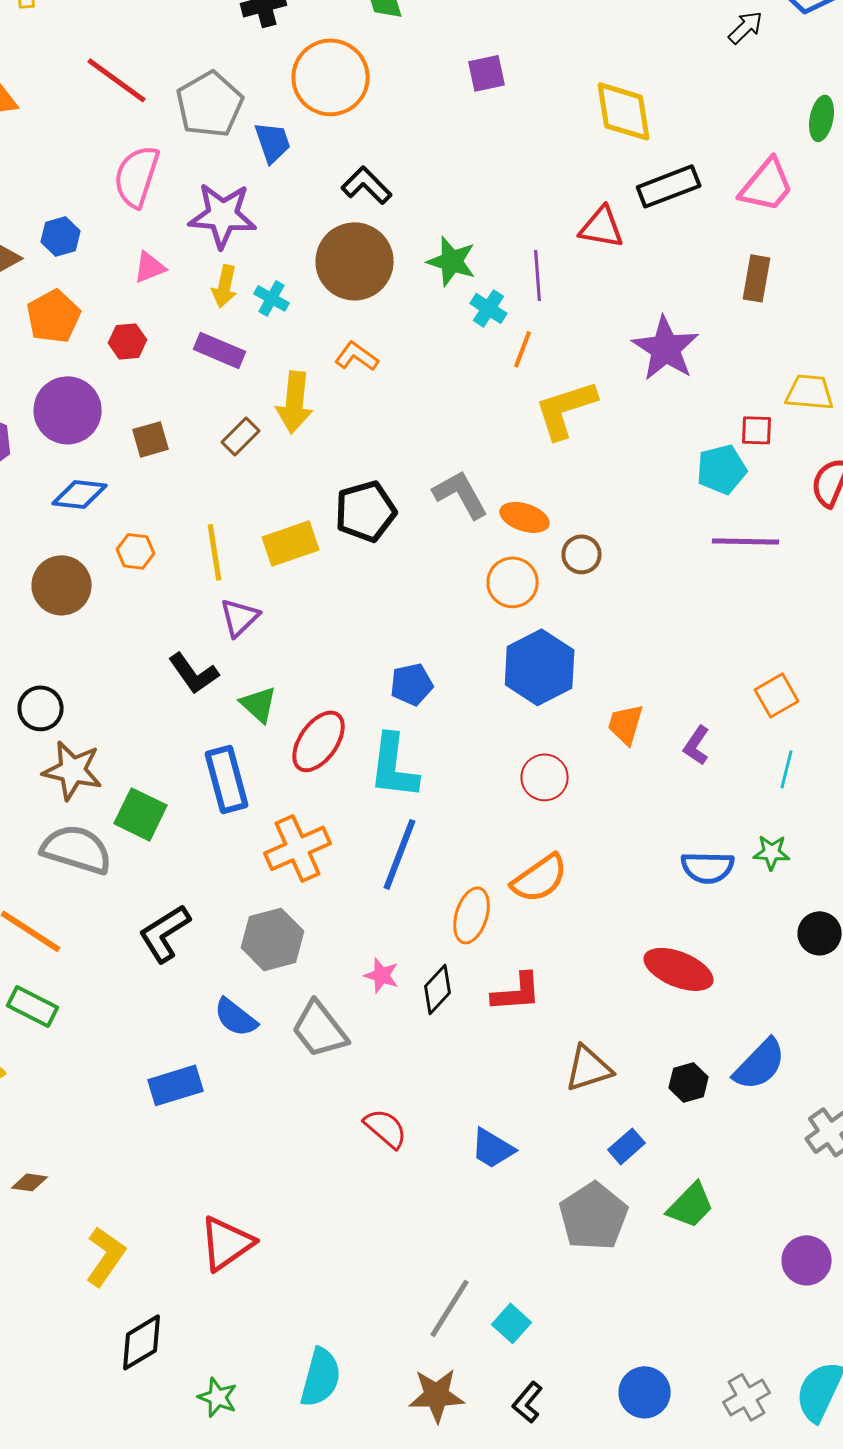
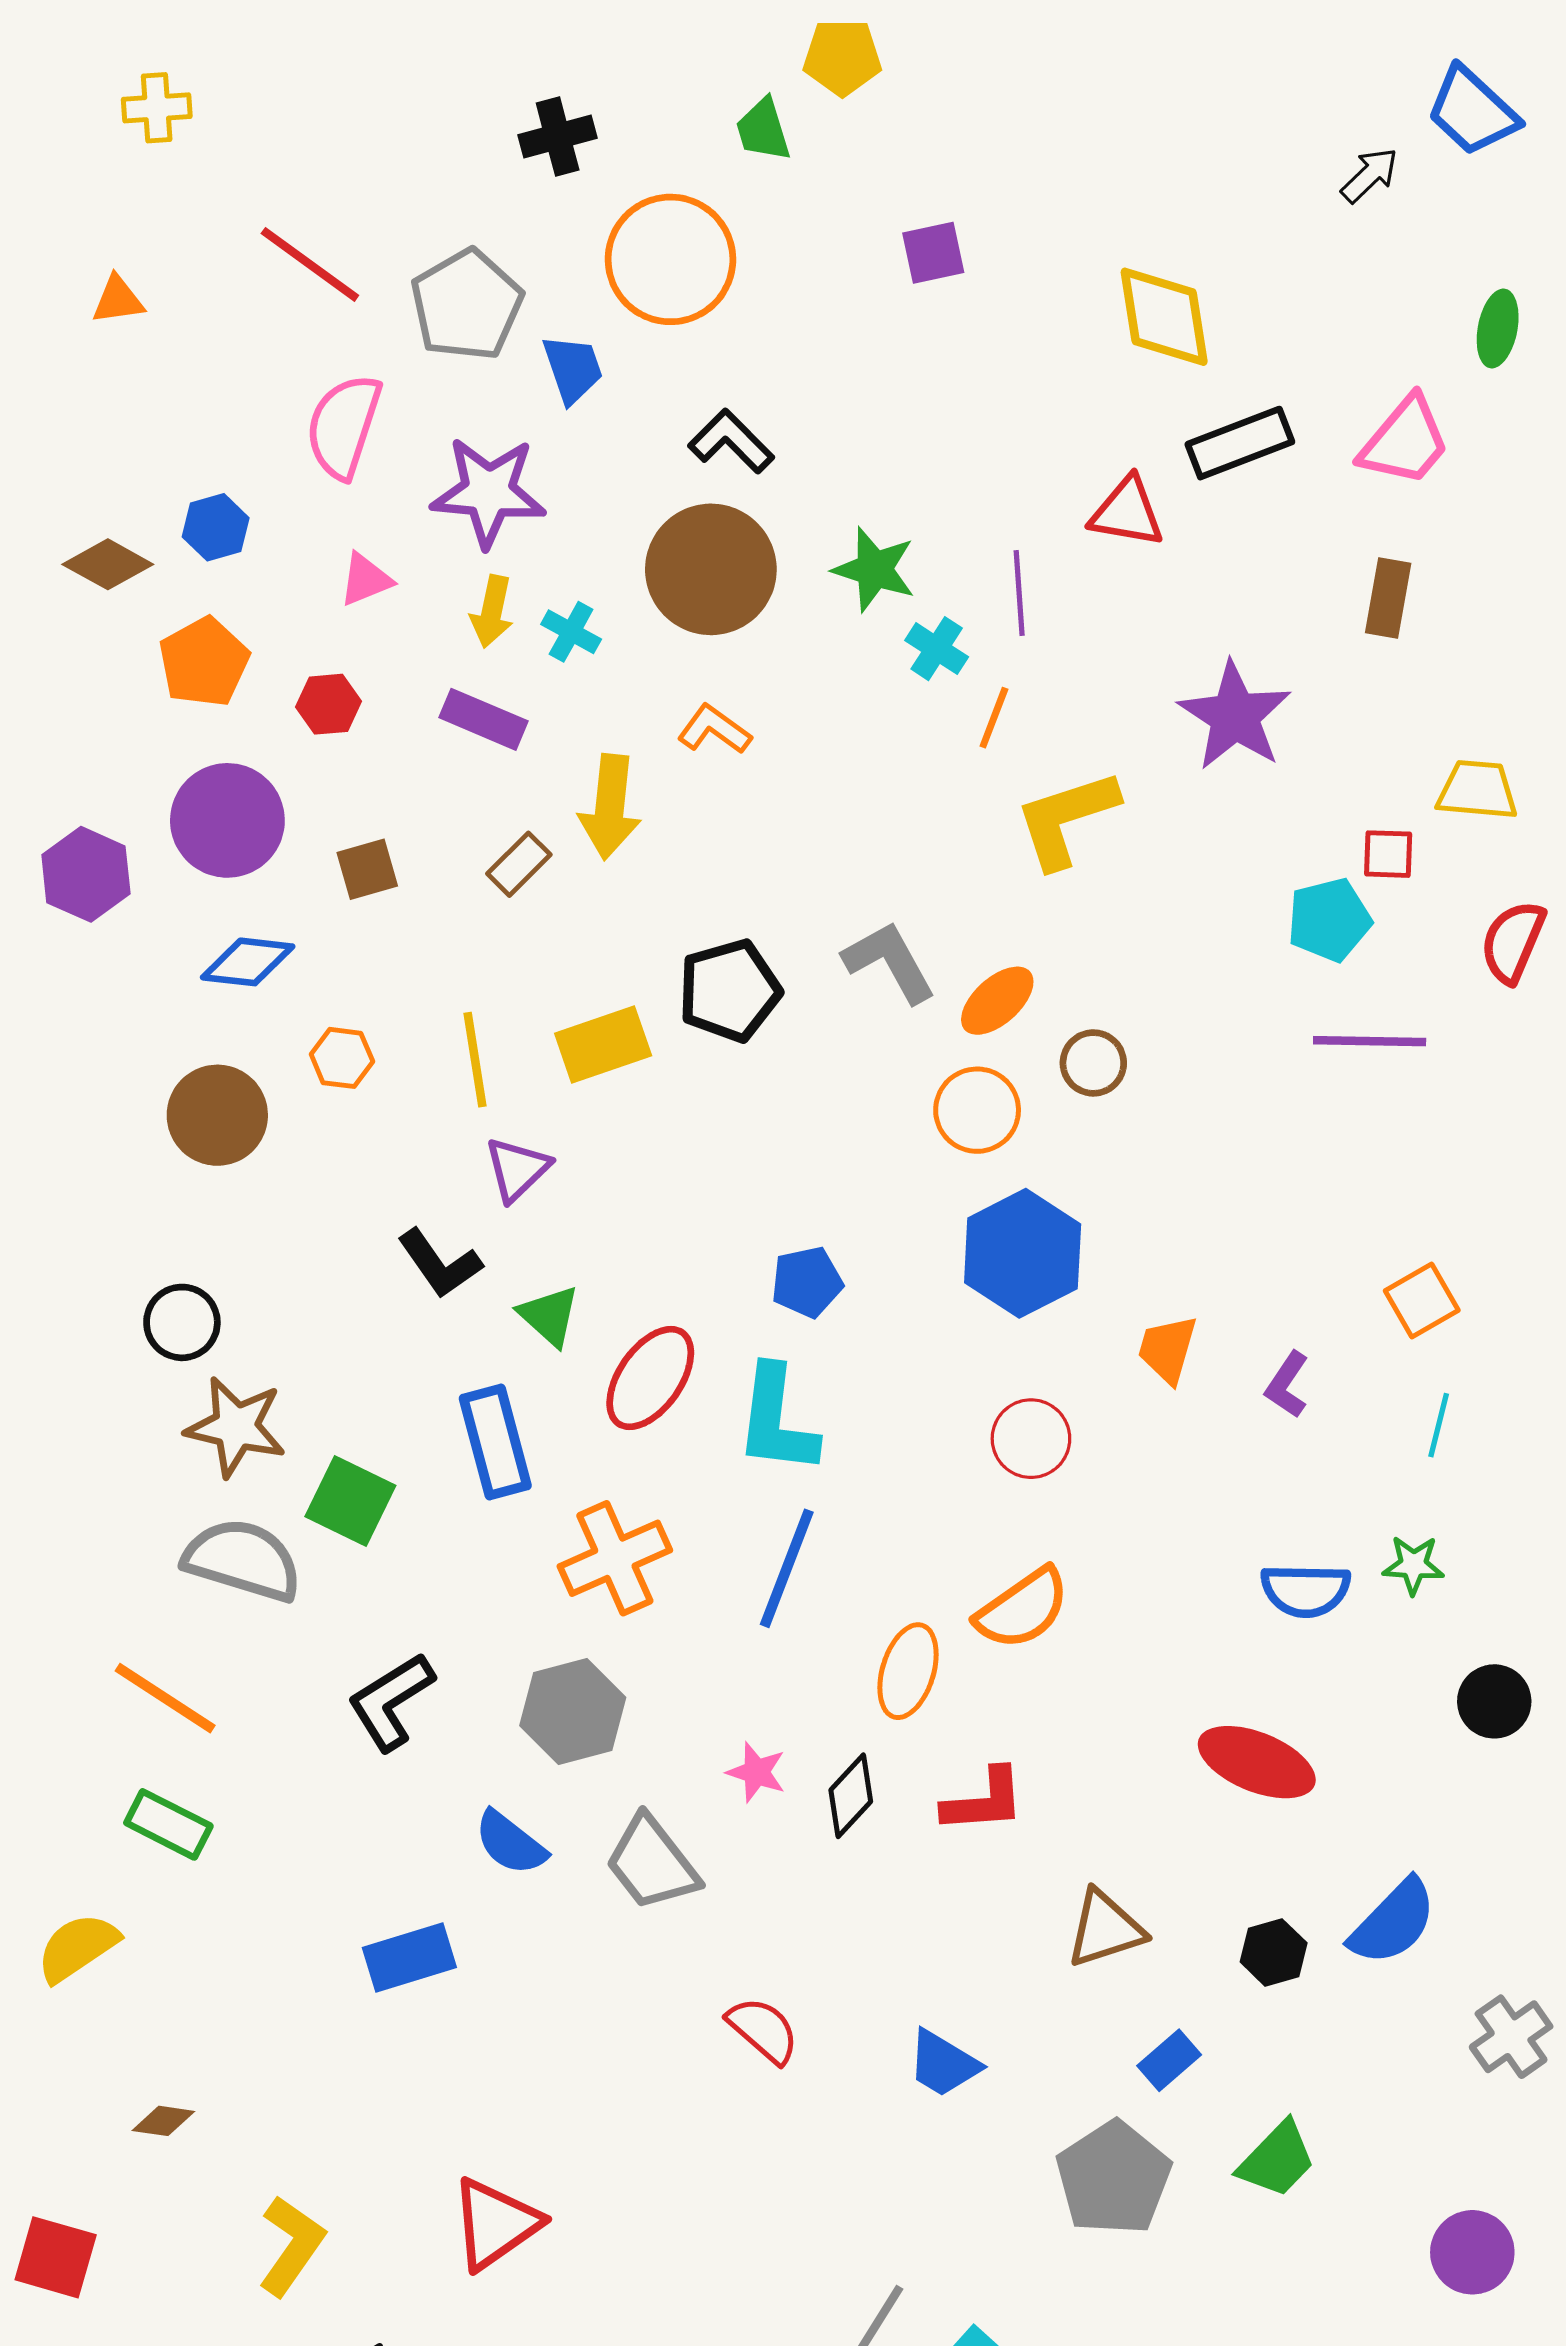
orange ellipse: (525, 517) -> (997, 1001), turned -60

